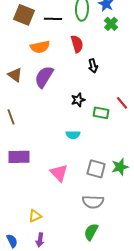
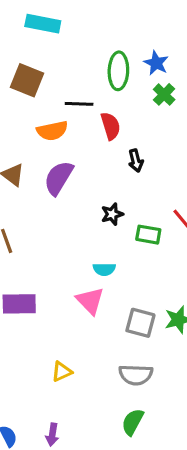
black line: (53, 19) -> (79, 104), moved
pink triangle: (59, 173) -> (90, 301), moved
yellow triangle: (35, 216) -> (62, 372), moved

